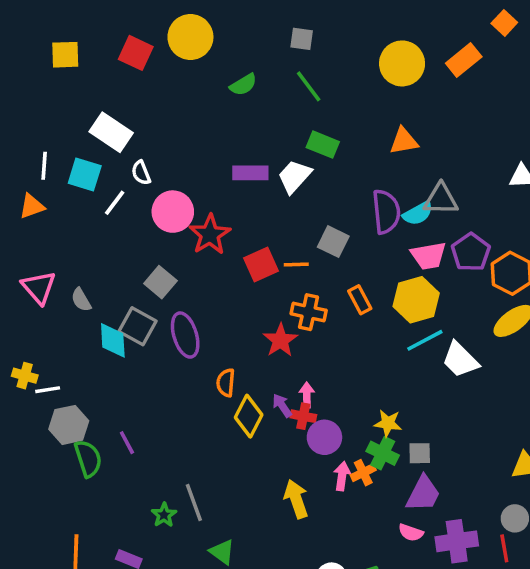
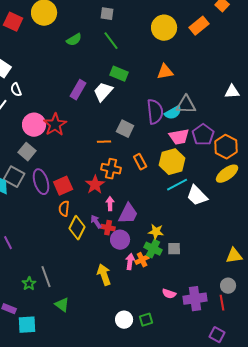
purple rectangle: (250, 173) -> (78, 90), turned -60
pink circle: (173, 212) -> (34, 125), moved
red square: (261, 264) -> (63, 186), moved
pink arrow: (307, 395) -> (110, 204), moved
purple trapezoid: (423, 494) -> (128, 214), moved

